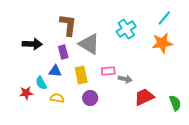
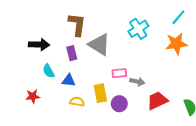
blue triangle: (55, 71) -> (69, 81), moved
yellow rectangle: (81, 75) -> (100, 93), moved
cyan semicircle: (41, 83) -> (49, 71), moved
yellow semicircle: (57, 98) -> (77, 102), moved
purple circle: (90, 98) -> (119, 104), moved

